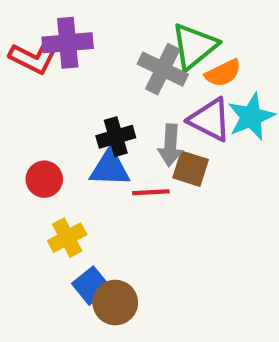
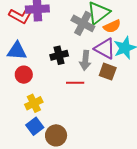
blue triangle: (110, 168) -> (17, 51), moved
brown square: (191, 169) -> (108, 72), moved
blue square: (91, 286) -> (35, 126), moved

